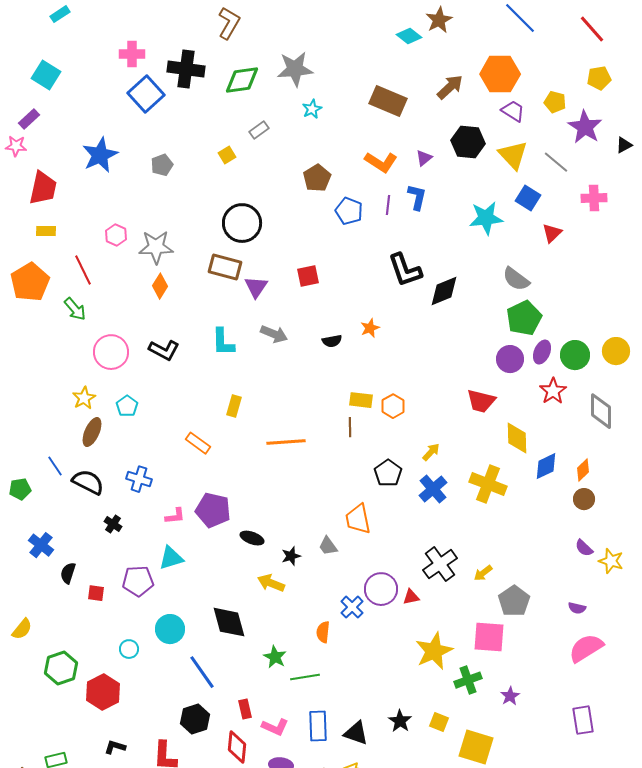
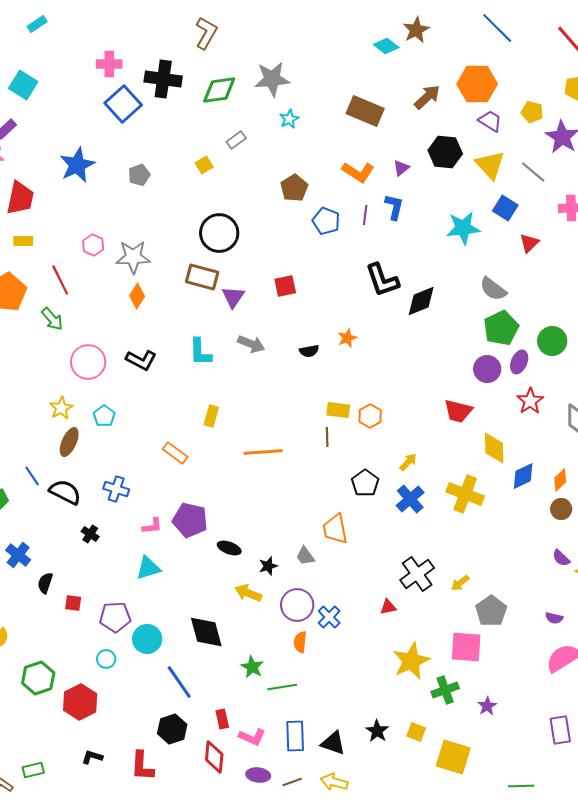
green circle: (575, 355) -> (552, 341), moved
purple pentagon: (138, 581) -> (115, 617), moved
purple circle: (381, 589) -> (297, 605), moved

